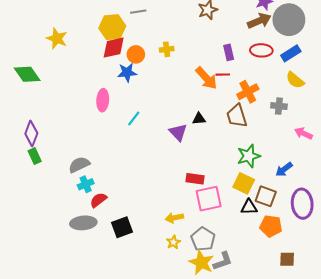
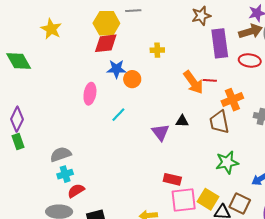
purple rectangle: (229, 52) -> (220, 43), moved, size x1.8
orange circle: (136, 54) -> (132, 79), moved
yellow square: (244, 183) -> (208, 199), moved

